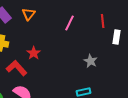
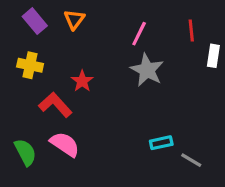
gray star: (91, 61) -> (147, 70), moved, size x1.5

